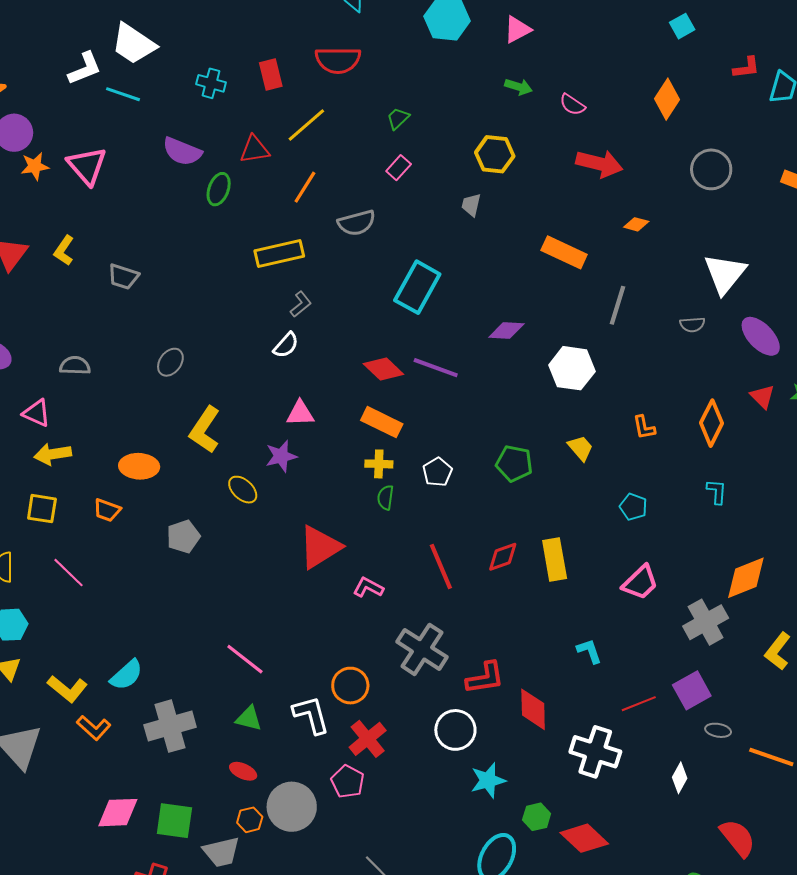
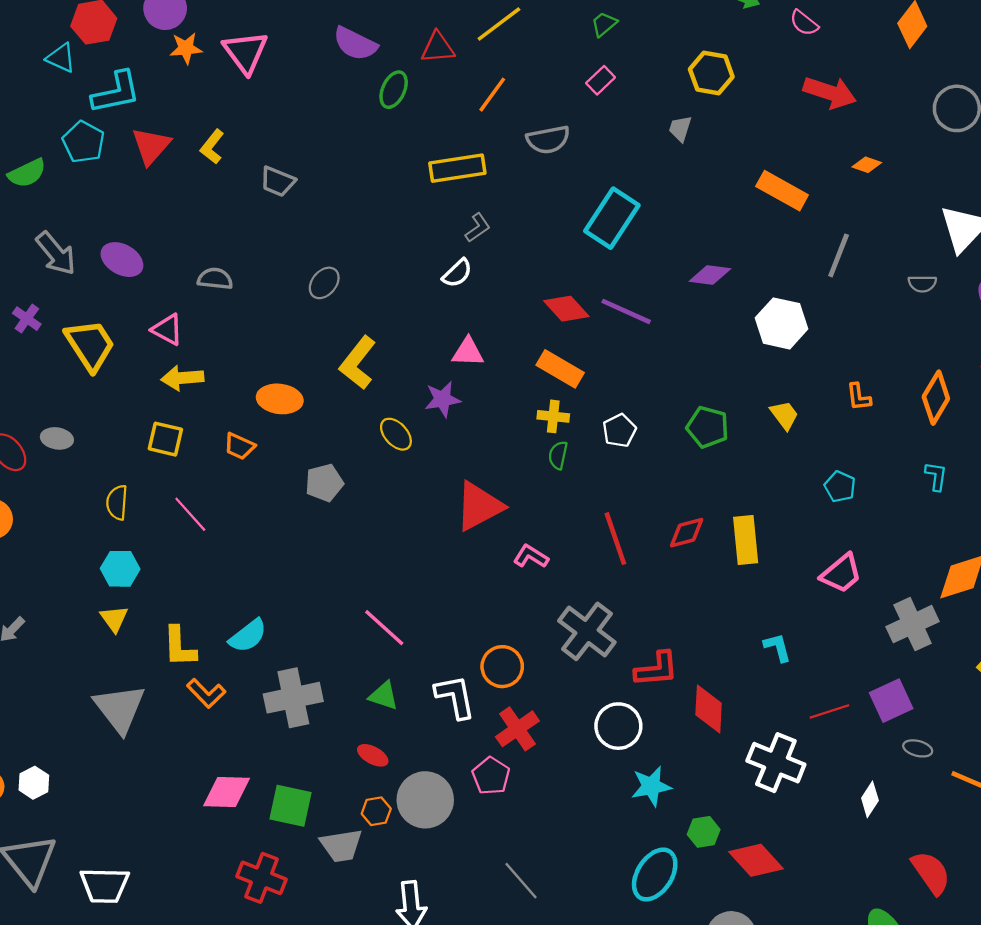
yellow L-shape: (67, 689) -> (179, 647), turned 45

